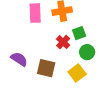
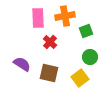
green square: (79, 33) -> (86, 31), moved
red cross: (63, 42) -> (50, 42), moved

